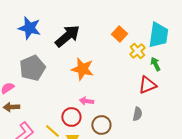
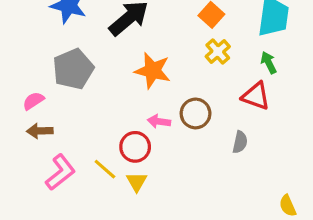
yellow cross: (137, 51) -> (218, 51), moved
red triangle: (147, 85) -> (256, 96), turned 42
brown circle: (101, 125) -> (196, 113), moved

